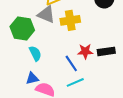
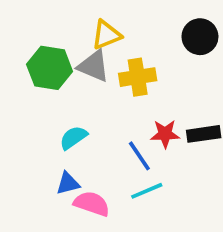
green hexagon: (22, 28) -> (50, 68), moved
cyan semicircle: (35, 53) -> (73, 138), turned -98

